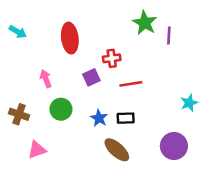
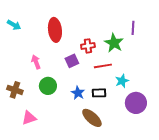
green star: (145, 23) -> (114, 43), moved
cyan star: (189, 103) -> (122, 81), moved
purple circle: (174, 146) -> (136, 103), moved

